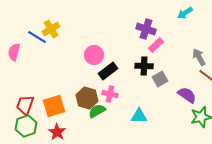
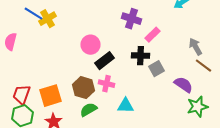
purple cross: (146, 29) -> (132, 19), moved
blue line: (37, 37) -> (34, 14), moved
green semicircle: (97, 111) -> (88, 110), moved
cyan triangle: (139, 116) -> (126, 106), moved

